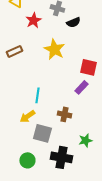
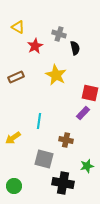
black semicircle: (73, 22) -> (75, 48), turned -80
yellow arrow: (27, 116) -> (13, 138), moved
green circle: (27, 160) -> (14, 186), moved

